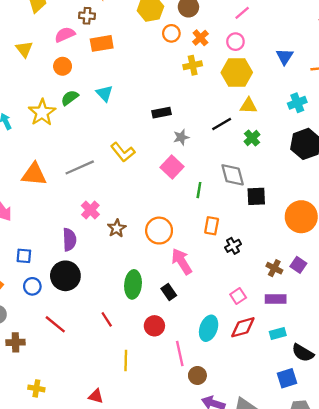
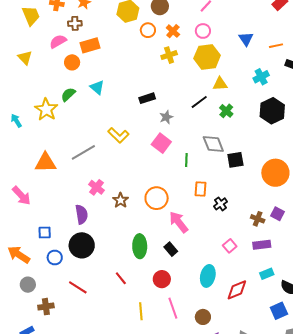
orange circle: (63, 66) -> (72, 62), moved
red diamond: (243, 327) -> (237, 290), moved
pink line: (180, 353) -> (173, 308), moved

